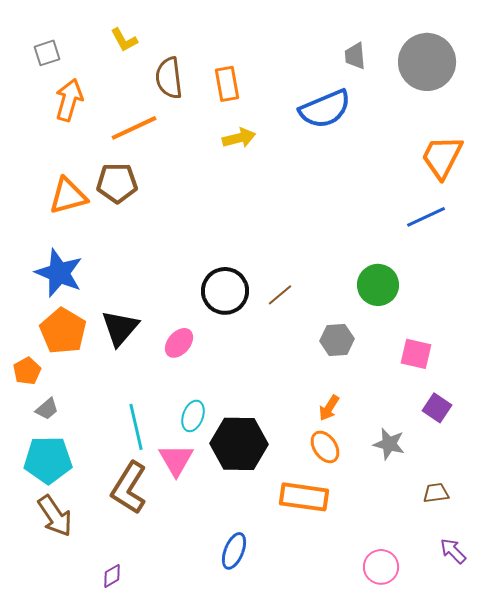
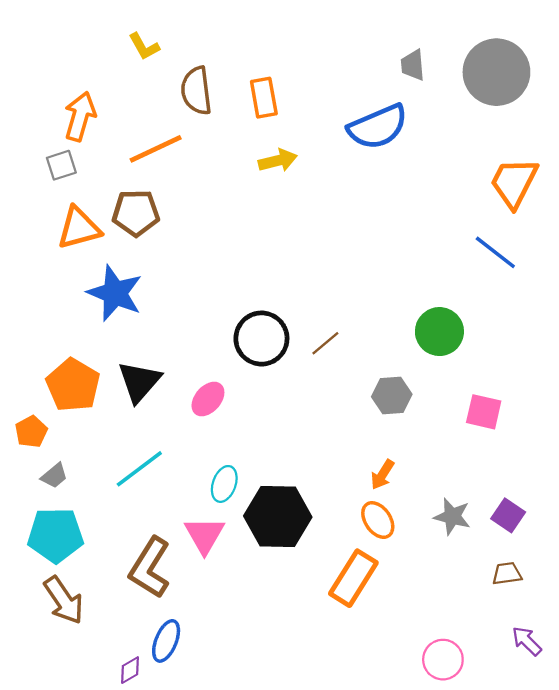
gray square: (47, 53) -> (61, 165), moved
blue line: (426, 217) -> (495, 252), turned 63
blue star: (59, 273) -> (115, 293), moved
purple square: (437, 408) -> (508, 515), moved
cyan line: (136, 427) -> (139, 469), moved, turned 66
orange rectangle: (304, 497) -> (353, 578), turned -66
blue ellipse: (234, 551) -> (166, 641), moved

